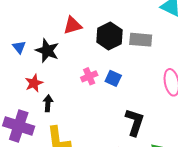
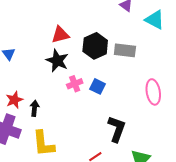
black star: (47, 51) -> (57, 61), moved
red star: (34, 83) -> (14, 100), moved

